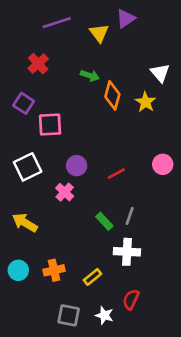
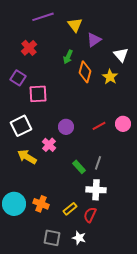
purple triangle: (126, 19) -> (94, 40), moved
green arrow: (90, 76) -> (68, 57), turned 96
purple circle: (77, 166) -> (66, 127), moved
red line: (116, 174) -> (99, 126), moved
yellow arrow: (25, 223) -> (27, 157), moved
cyan circle: (18, 270) -> (14, 204), size x1.5
orange cross: (54, 270) -> (41, 204), turned 35
red semicircle: (131, 299) -> (90, 215), moved

